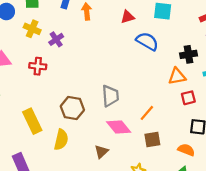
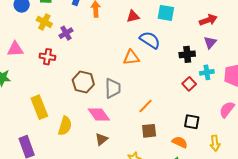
orange triangle: (177, 76) -> (131, 58), moved
red square: (188, 98) -> (189, 84), moved, turned -32
brown hexagon: (72, 108) -> (83, 82), moved
pink diamond: (119, 127) -> (99, 115), moved

